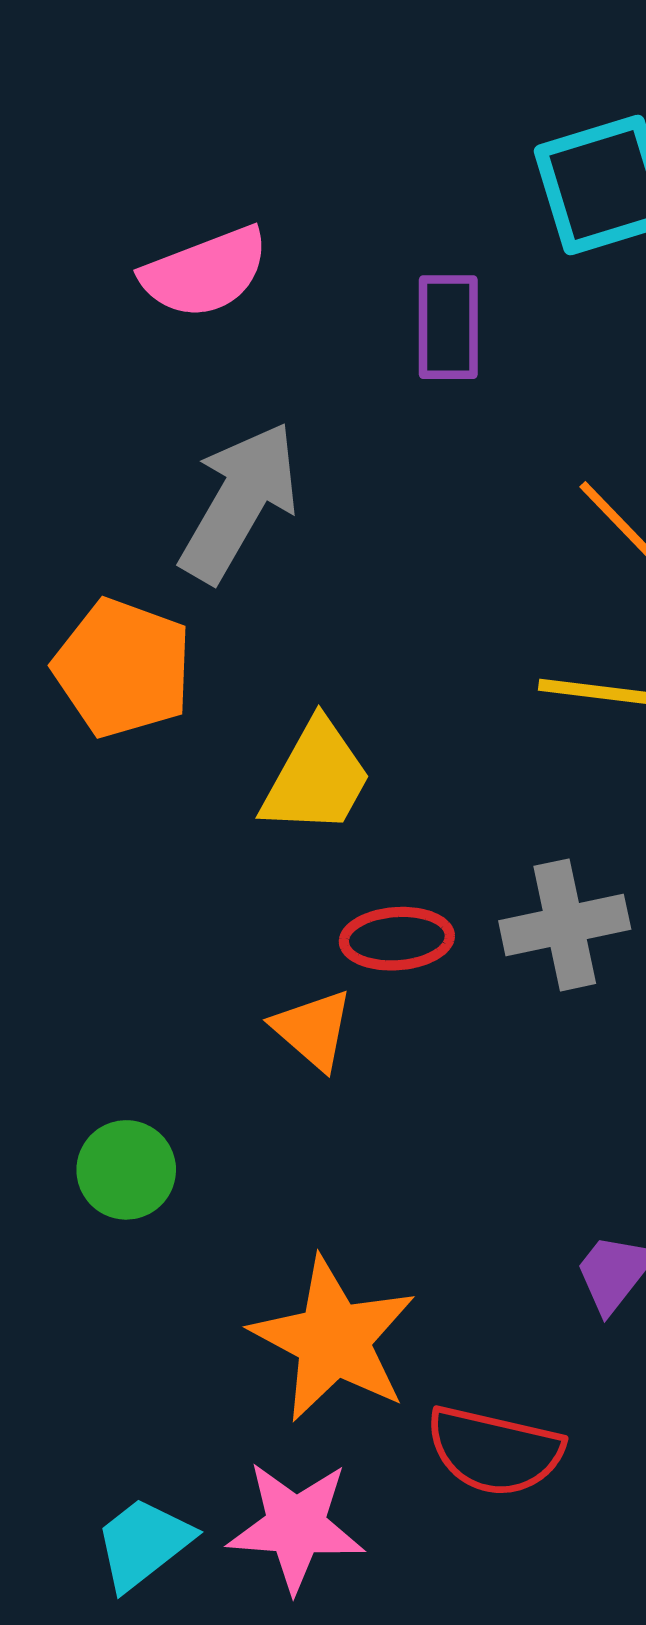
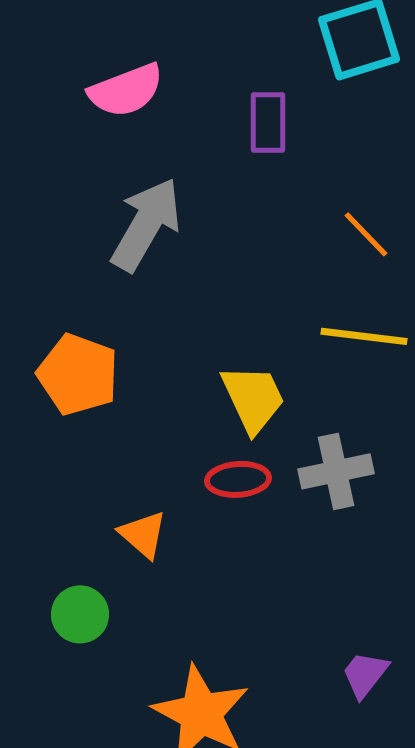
orange pentagon: (123, 668) -> (78, 374), moved
yellow trapezoid: (316, 778) -> (253, 398), moved, turned -54
orange triangle: (313, 1029) -> (143, 534), moved

